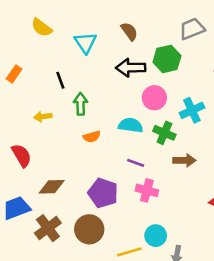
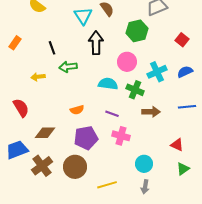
cyan triangle: (85, 43) -> (83, 16), moved
black arrow: (131, 68) -> (96, 43), moved, turned 90
green arrow: (80, 104) -> (68, 67), turned -96
orange semicircle: (92, 137) -> (77, 110), moved
purple pentagon: (103, 193) -> (86, 138), turned -30
cyan circle: (156, 236) -> (144, 164), moved

